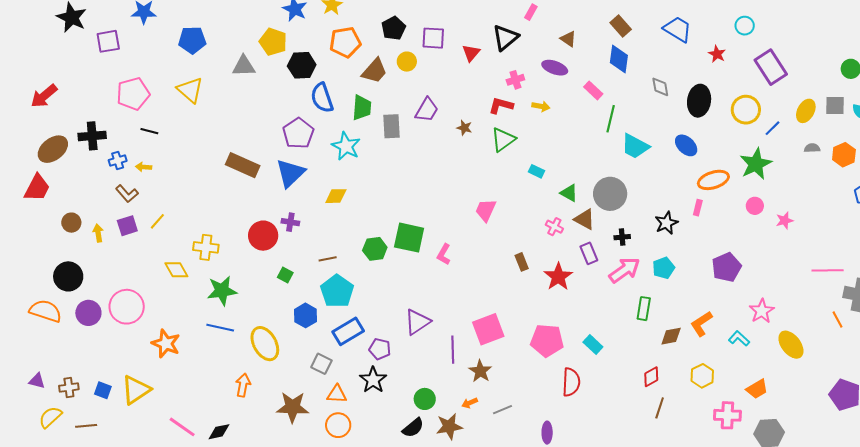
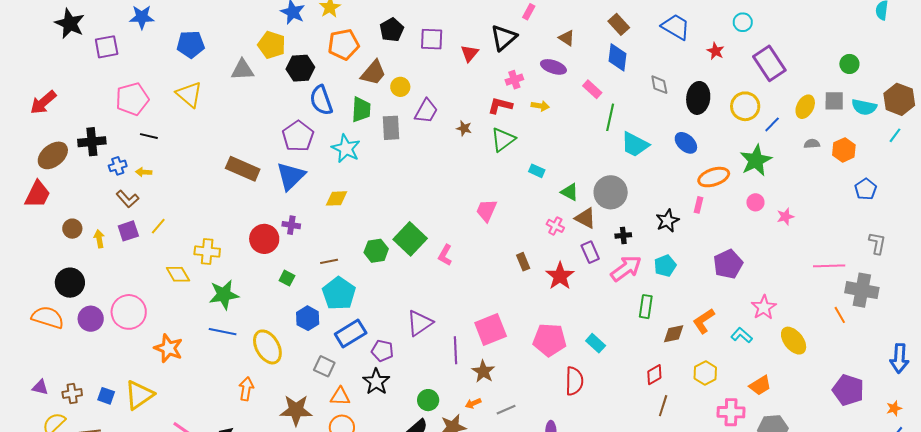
yellow circle: (407, 62) -> (400, 87), moved
green square: (409, 238) -> (410, 239), turned 32

